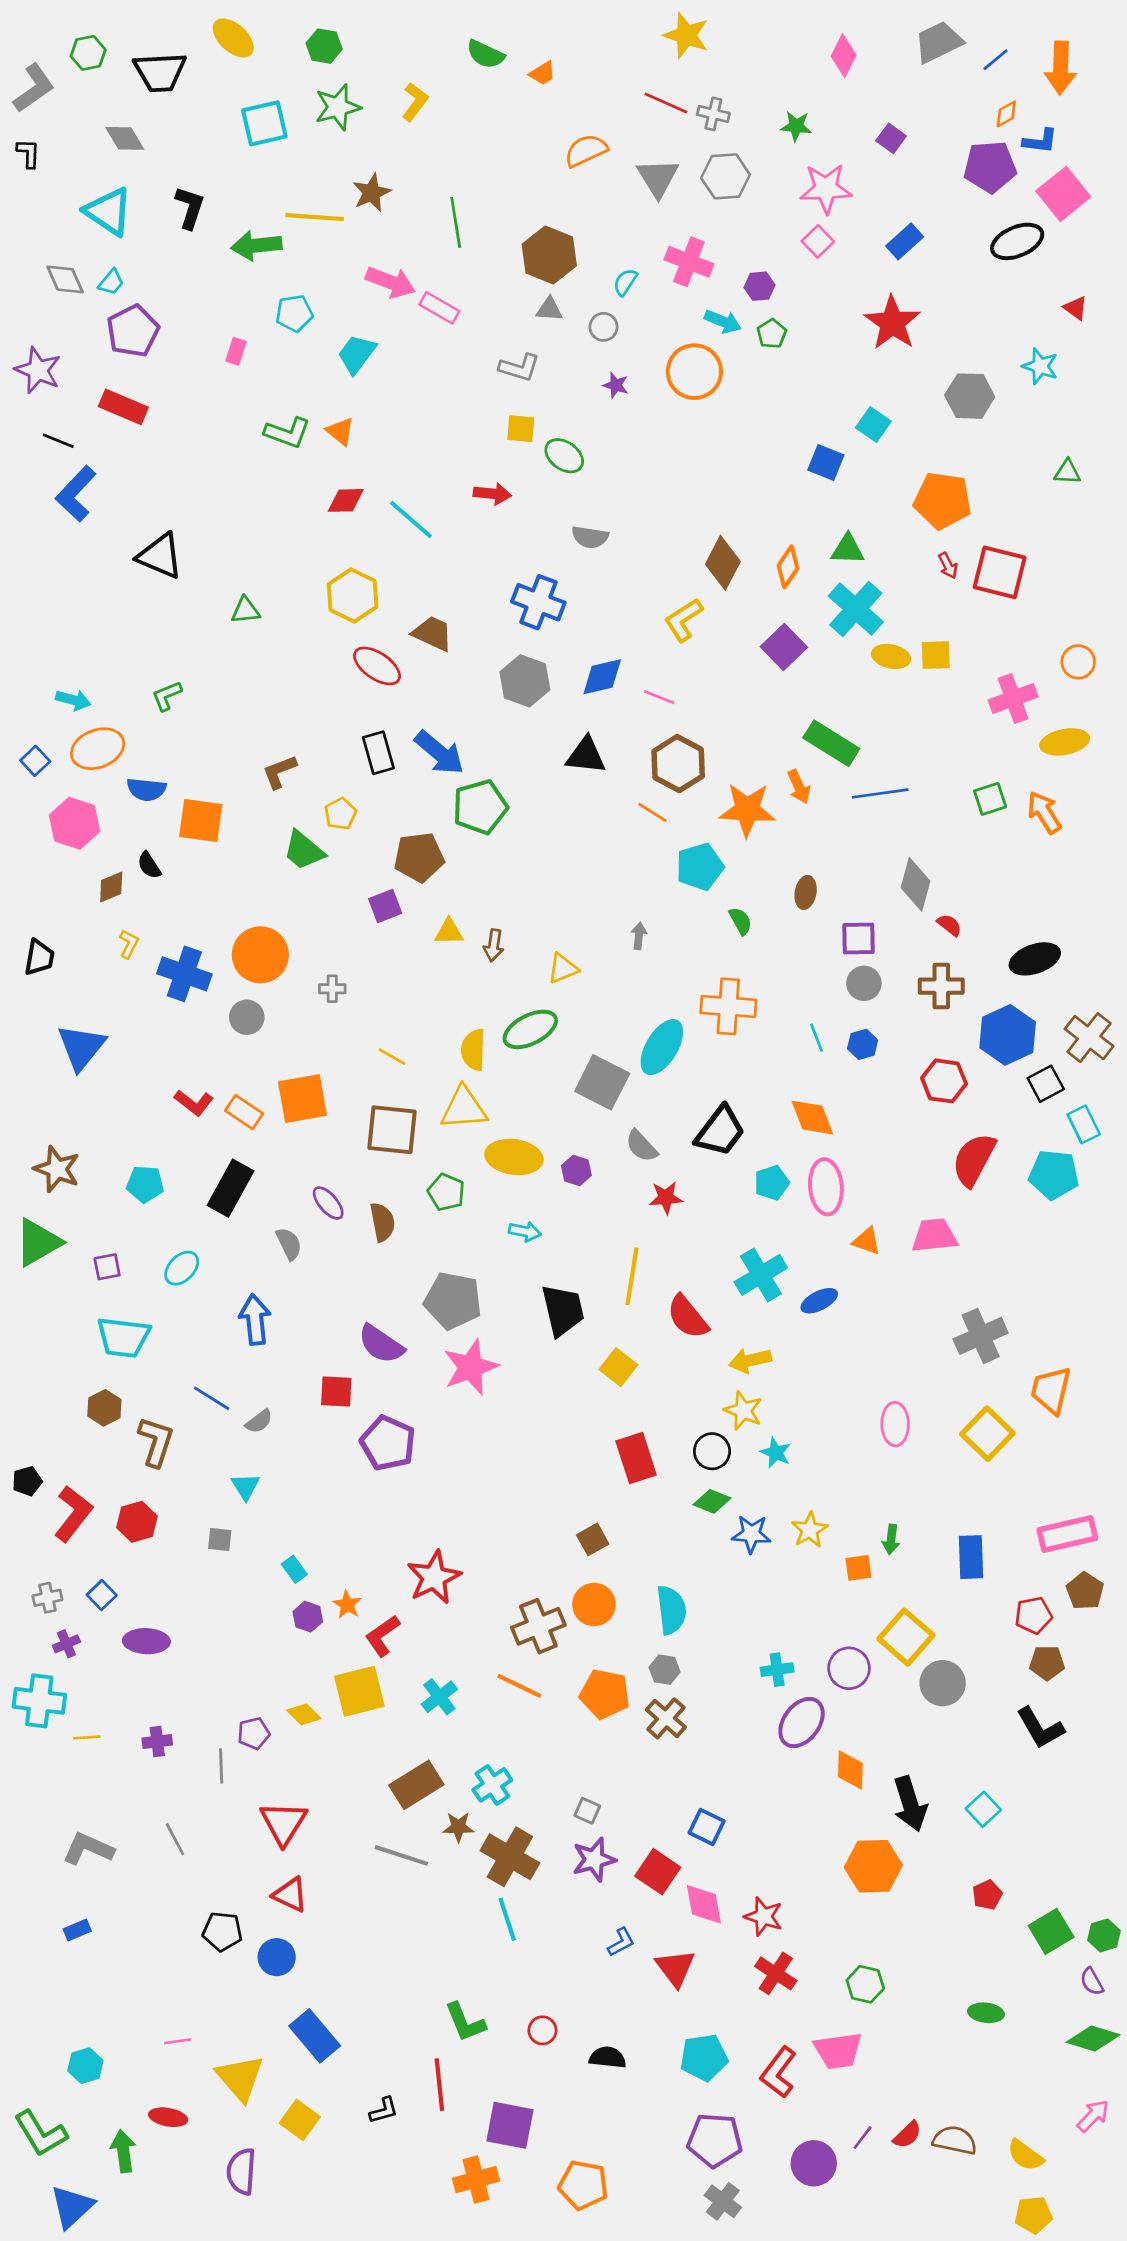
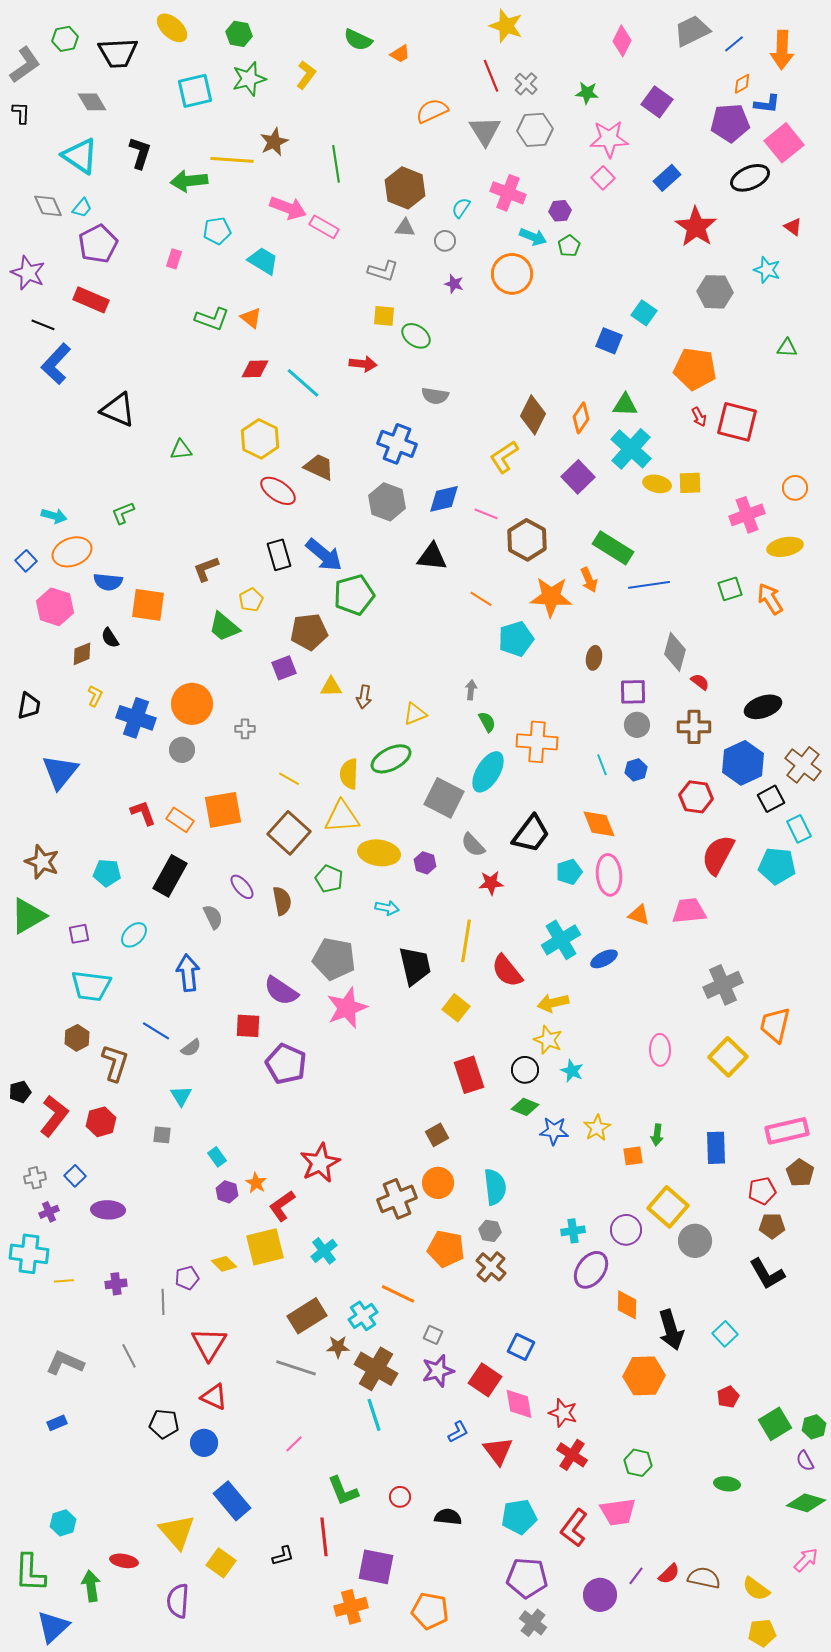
red line: (666, 103) -> (491, 76), turned 44
gray cross: (713, 114) -> (526, 84), turned 30
purple square: (891, 138) -> (657, 102), size x1.4
red star: (892, 323) -> (696, 227), moved
cyan trapezoid: (357, 354) -> (263, 261), turned 84
brown hexagon: (678, 764) -> (527, 540), moved
green semicircle: (740, 921) -> (487, 722), moved
red L-shape: (194, 1103) -> (143, 813), turned -148
brown square: (392, 1130) -> (289, 833), turned 36
orange line: (519, 1686) -> (398, 1294), moved
pink line: (178, 2041) -> (294, 1444), moved, turned -36
green L-shape: (41, 2133) -> (30, 1573), turned 33

